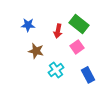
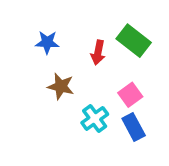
pink square: (77, 47) -> (130, 95), moved
blue rectangle: (88, 75) -> (134, 127), moved

